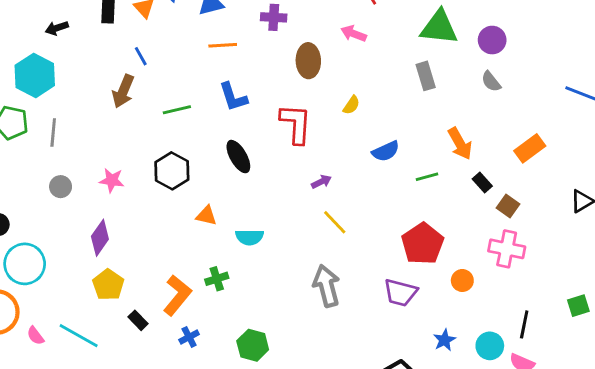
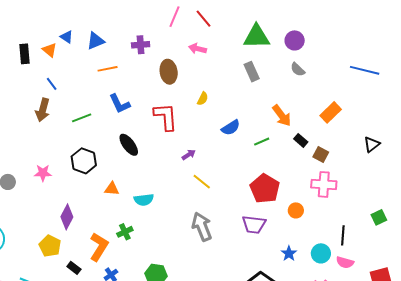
purple diamond: (100, 238) -> (67, 217), moved

